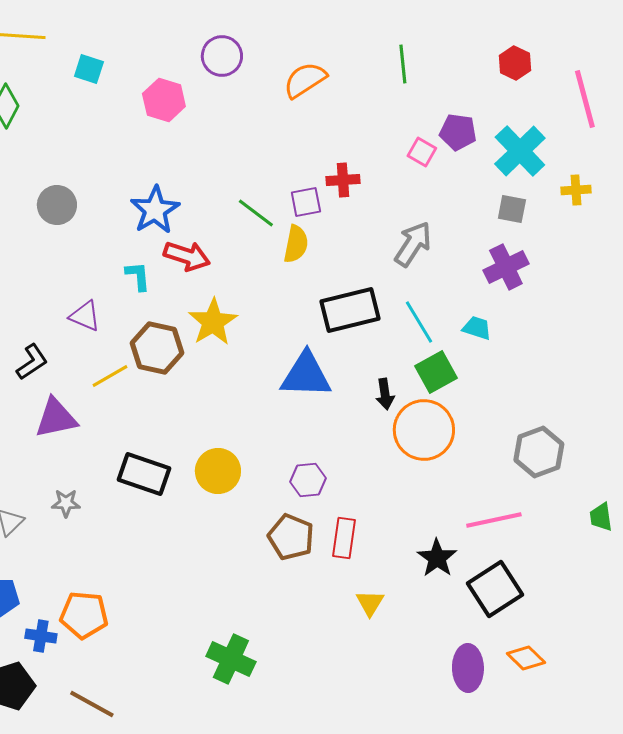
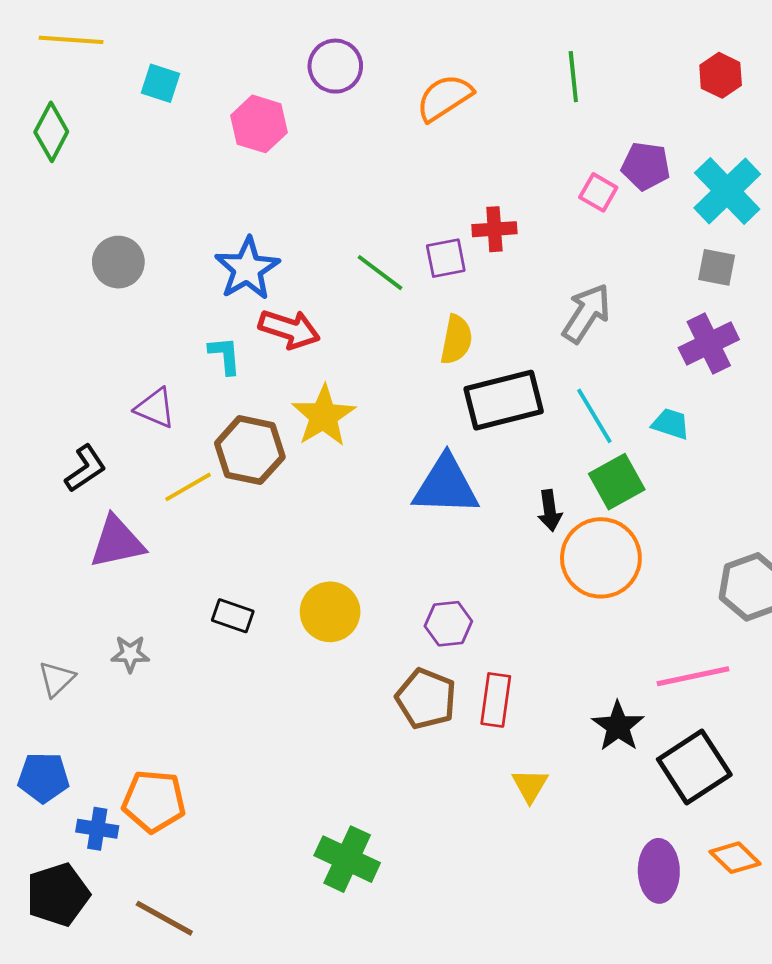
yellow semicircle: (296, 244) -> (456, 340), moved
black rectangle: (144, 474) -> (233, 616), size x0.6

